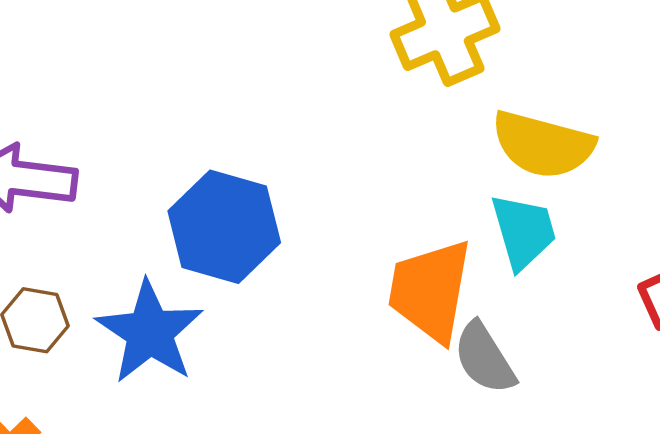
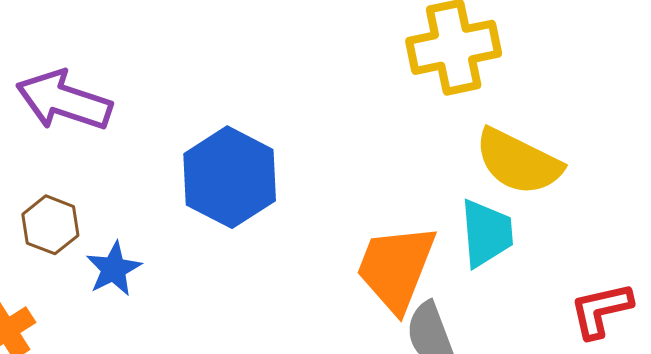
blue star: (150, 332) -> (114, 269), moved, size x0.6

